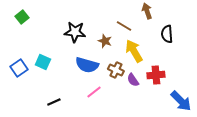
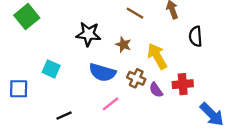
green square: (22, 17) -> (27, 17), size x1.5
brown line: (124, 26) -> (135, 13), moved
blue square: (19, 68) -> (19, 89), moved, turned 36

